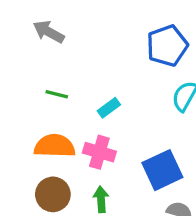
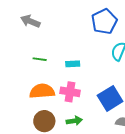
cyan rectangle: (109, 108) -> (73, 64), turned 40
green arrow: (101, 199) -> (74, 121), turned 91

